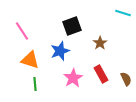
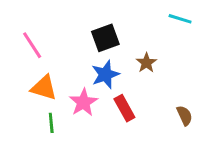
blue star: (60, 51) -> (105, 74), moved
red rectangle: (101, 74) -> (124, 108), moved
pink star: (73, 78) -> (83, 102), moved

